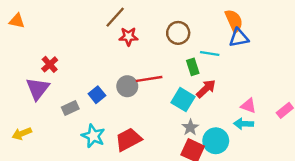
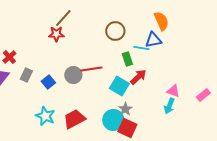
red star: (128, 37) -> (56, 34), moved
blue triangle: (239, 38) -> (153, 40), moved
gray rectangle: (70, 108) -> (26, 75), moved, turned -40
cyan arrow: (244, 124) -> (169, 106), turned -70
cyan circle: (216, 141) -> (113, 120), moved

